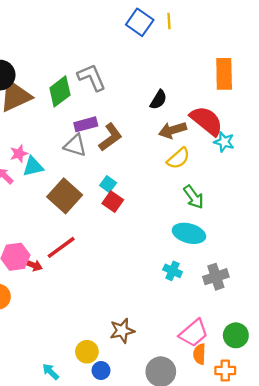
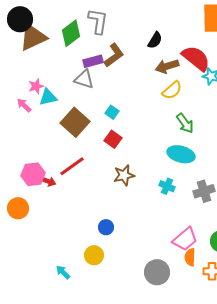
gray L-shape: (92, 77) -> (98, 21), turned 32
brown L-shape: (110, 137) -> (114, 55), moved
red square: (113, 202) -> (113, 139), moved
brown star: (122, 331) -> (124, 175), moved
blue circle: (101, 371) -> (106, 227), moved

